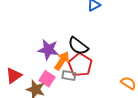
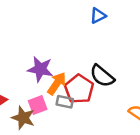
black semicircle: (78, 46) -> (102, 76), moved
pink square: (47, 79) -> (38, 105), turned 35

